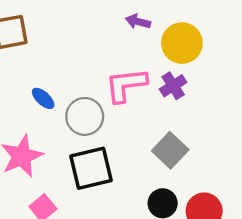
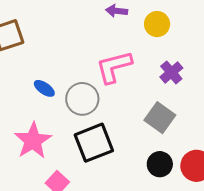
yellow circle: (182, 43) -> (157, 24), size x0.7
purple cross: (173, 86) -> (171, 72), moved

